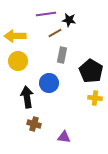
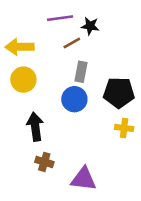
black pentagon: (91, 71) -> (119, 93), turned -30
blue circle: (49, 83) -> (74, 99), moved
purple triangle: (64, 137) -> (84, 179), size x1.5

